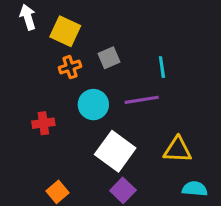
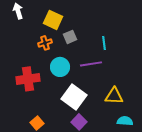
yellow square: (65, 31) -> (53, 20), moved
red cross: (43, 123) -> (28, 79), size x1.6

